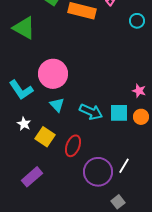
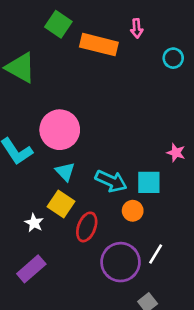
orange circle: (141, 117) -> (133, 211), moved
white star: (24, 124) -> (34, 223), moved
yellow square: (45, 137) -> (61, 204), moved

